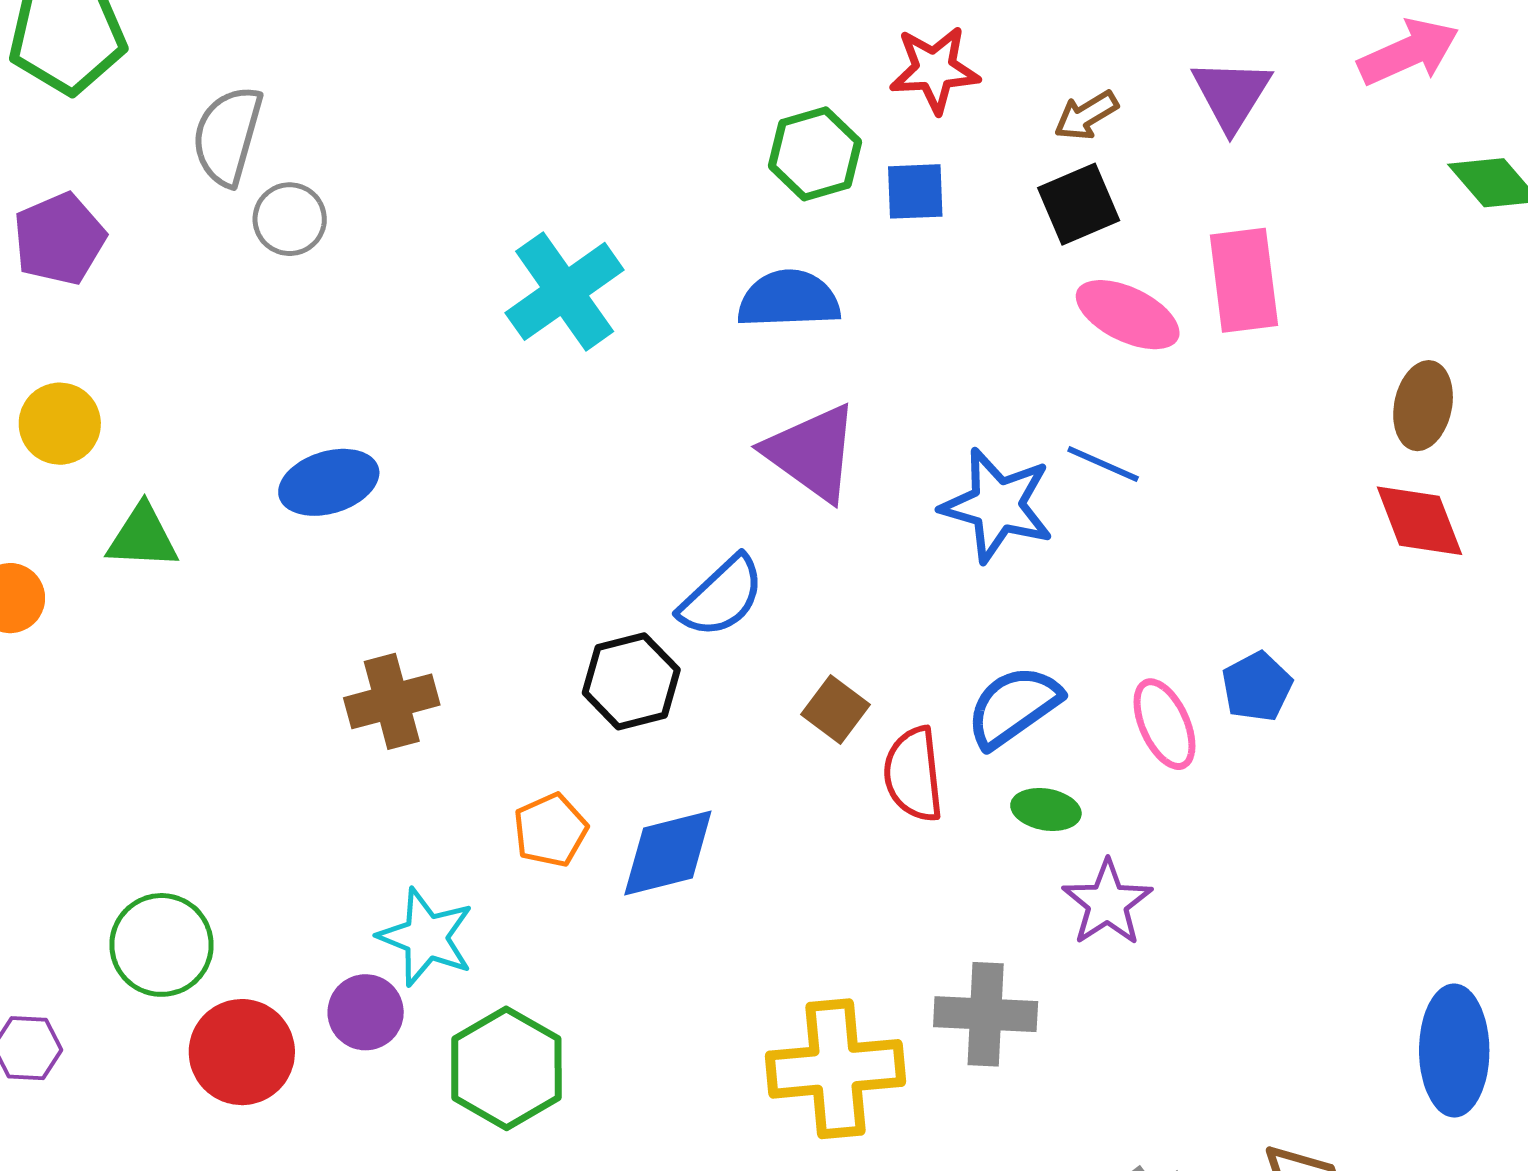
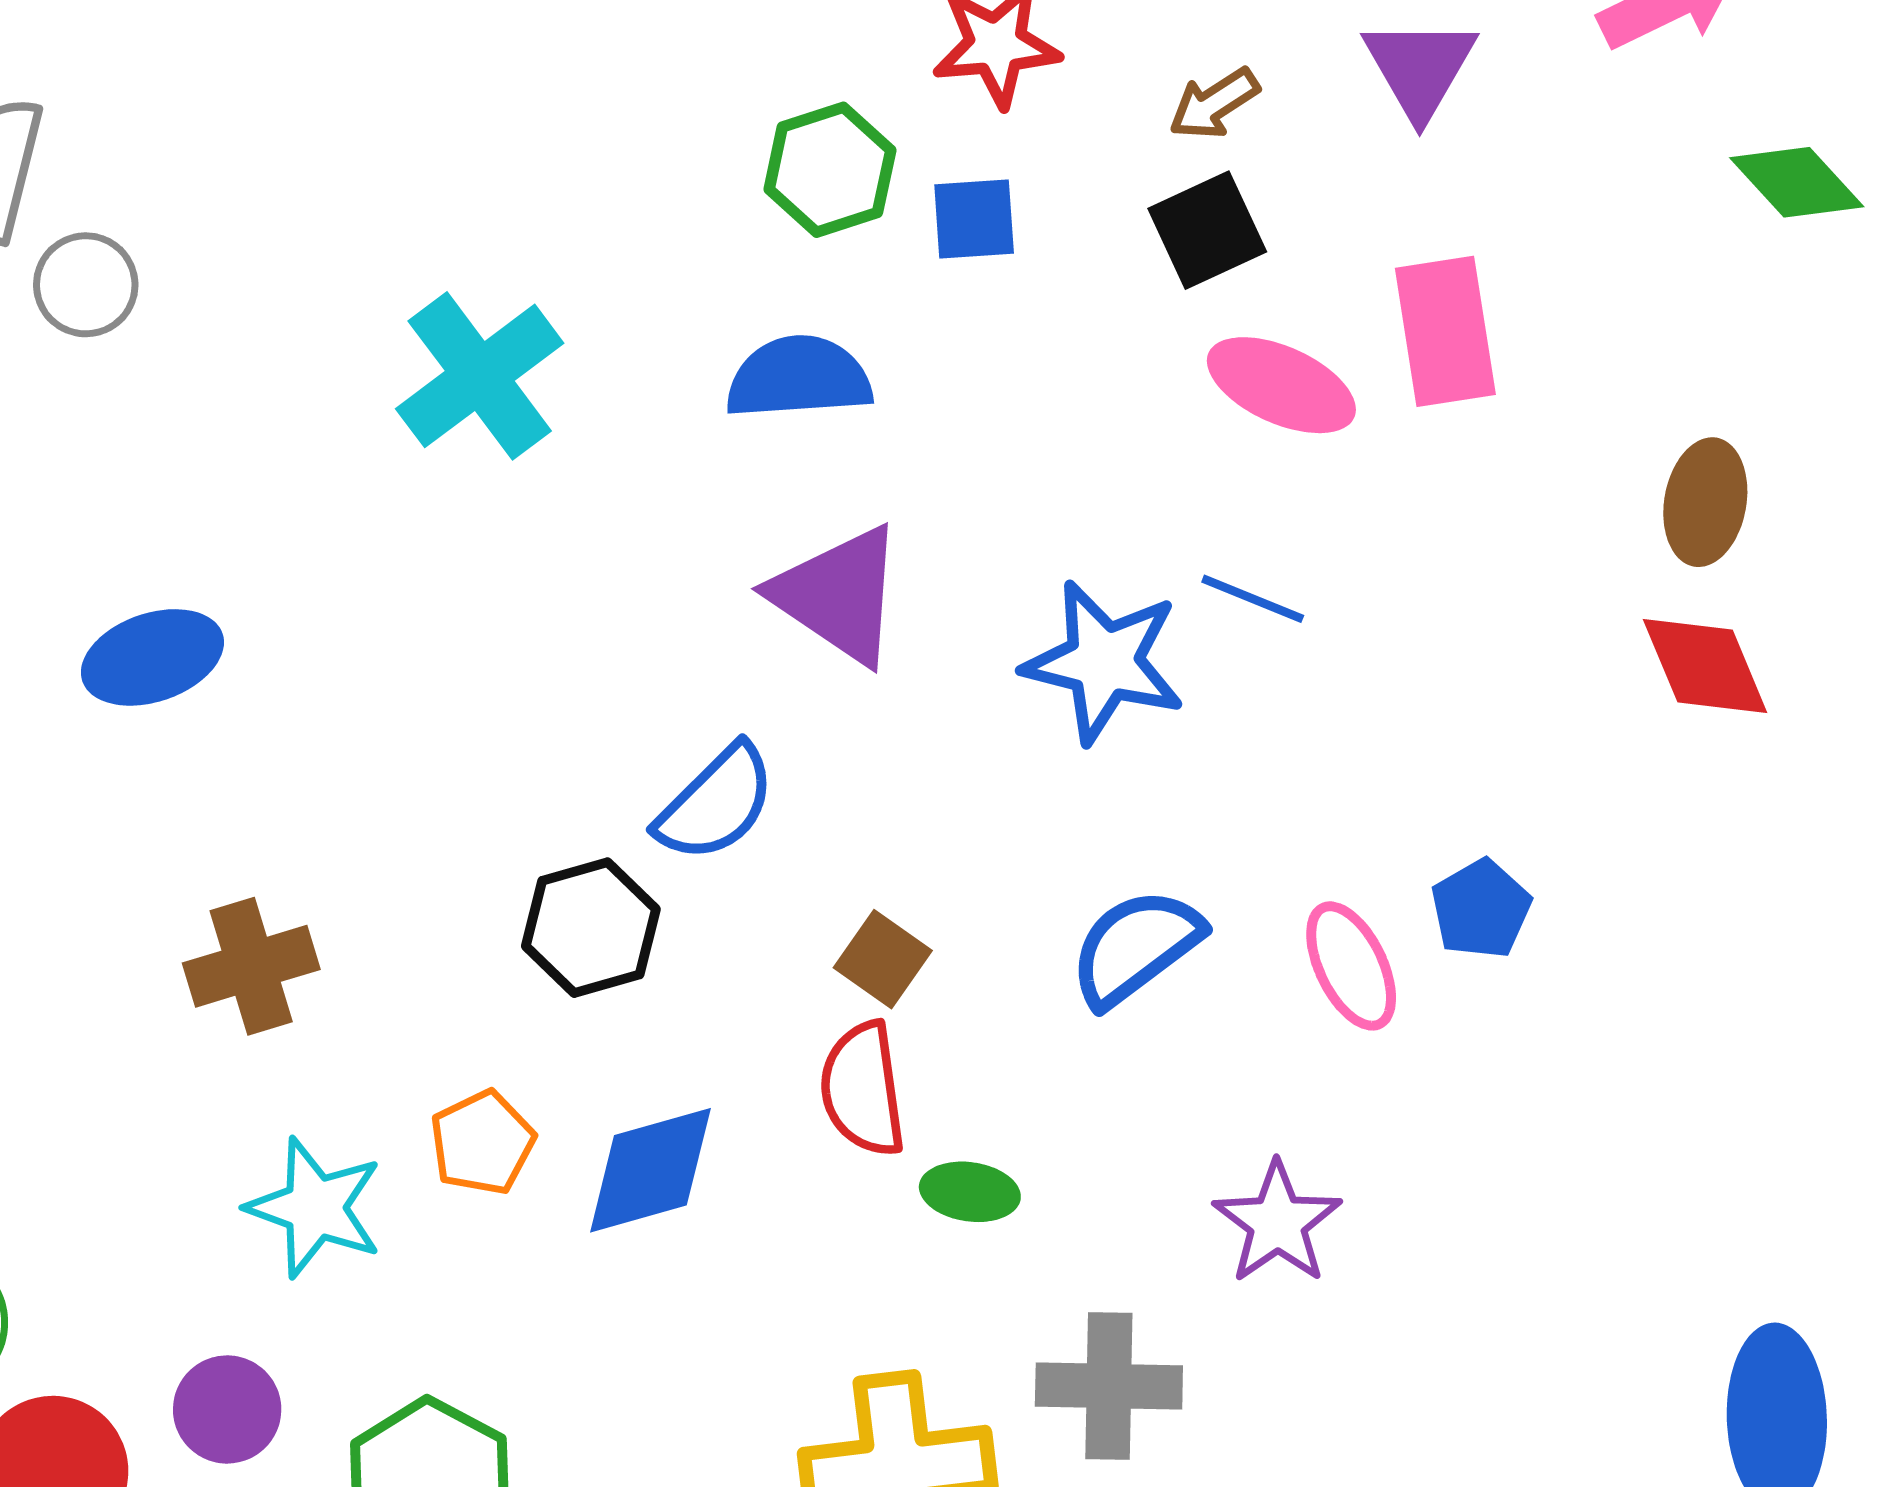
red semicircle: (913, 774) -> (863, 1089), moved
green ellipse: (1046, 809) -> (970, 1192), moved
cyan star: (426, 937) -> (315, 1208), moved

